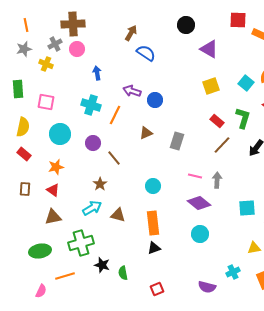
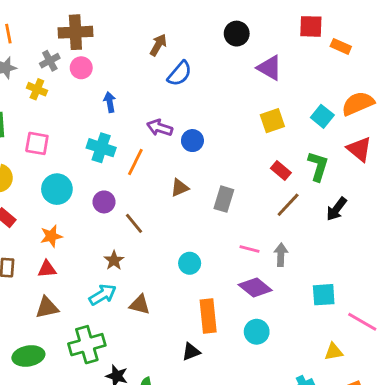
blue semicircle: (146, 53) -> (180, 74), turned 96
red triangle: (53, 190) -> (47, 269), turned -40
orange rectangle: (153, 223) -> (208, 316), moved

